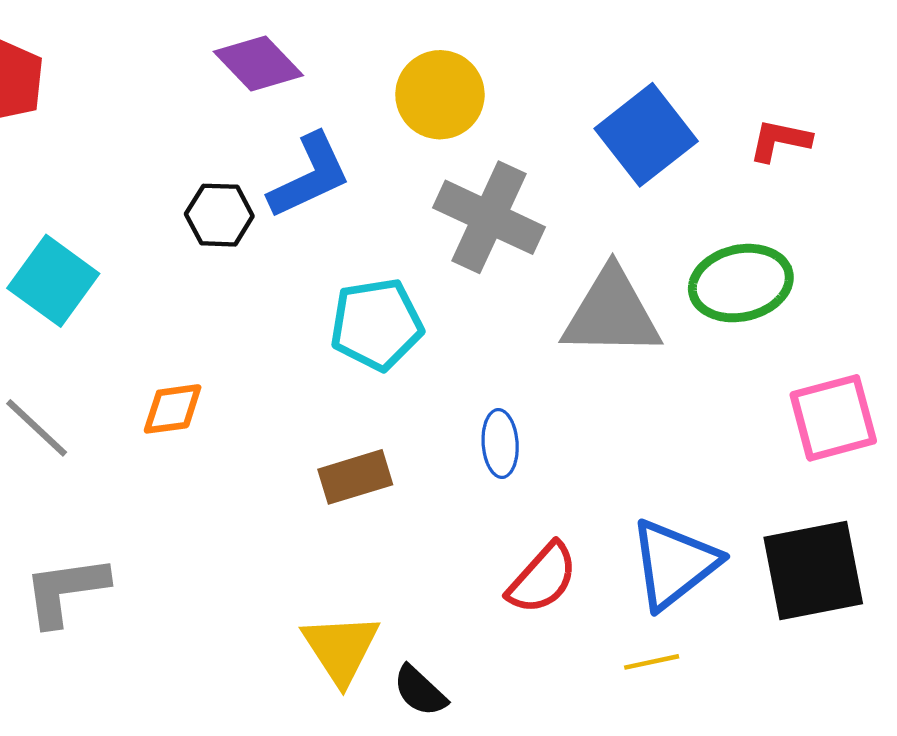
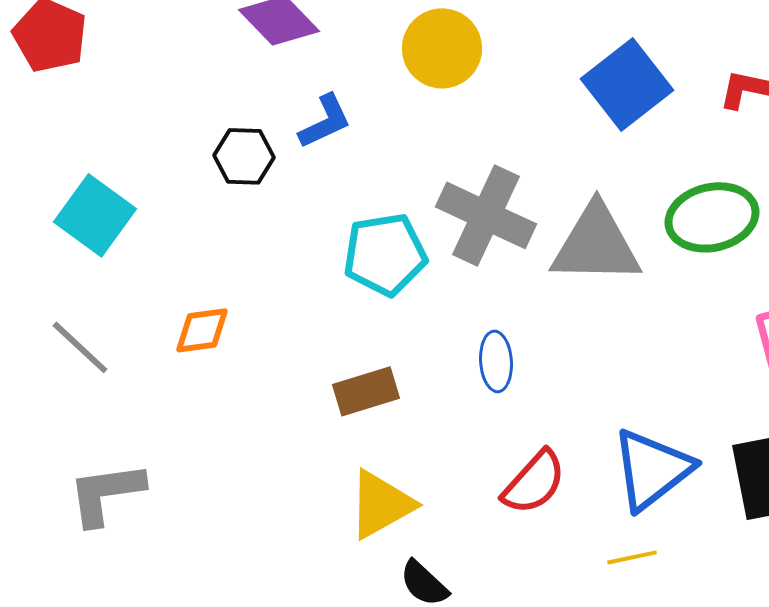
blue L-shape: (310, 176) -> (325, 121), size x0.7
gray cross: (489, 217) -> (486, 215), moved
yellow triangle: (341, 649) -> (381, 504), moved, turned 34

